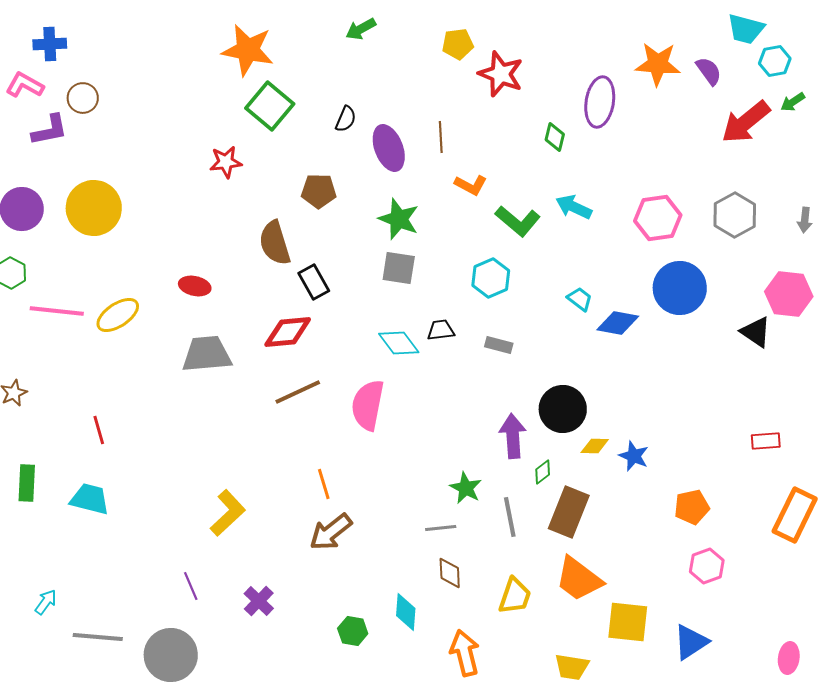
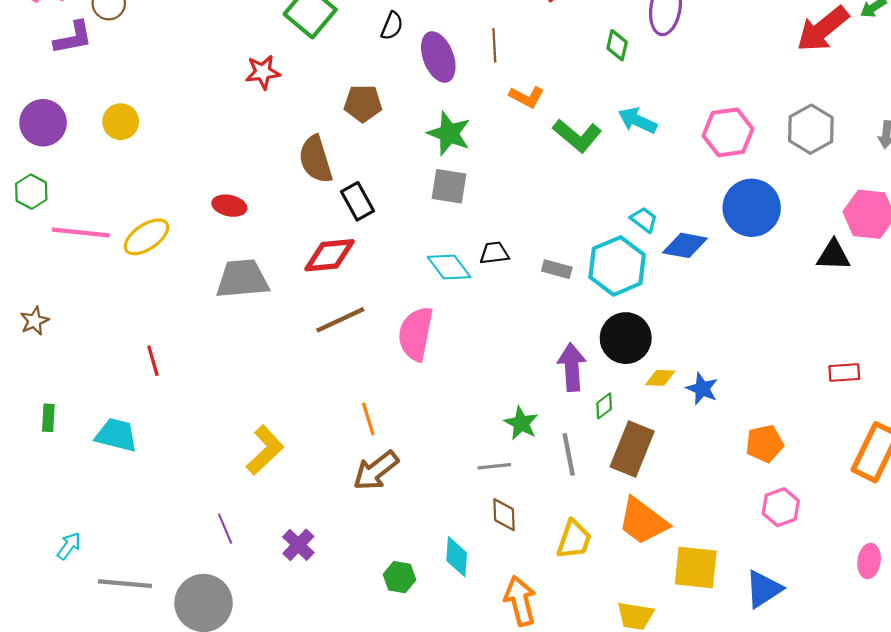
yellow circle: (94, 208) -> (121, 122), size x0.6
cyan hexagon: (491, 278) -> (617, 266), moved, size x1.4
black triangle: (756, 332) -> (834, 255), turned -32
red line: (99, 430) -> (153, 361), moved
green rectangle: (27, 483) -> (48, 418), size x0.7
pink ellipse: (789, 658) -> (869, 561), moved

